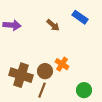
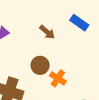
brown circle: (45, 71) -> (40, 65), moved

